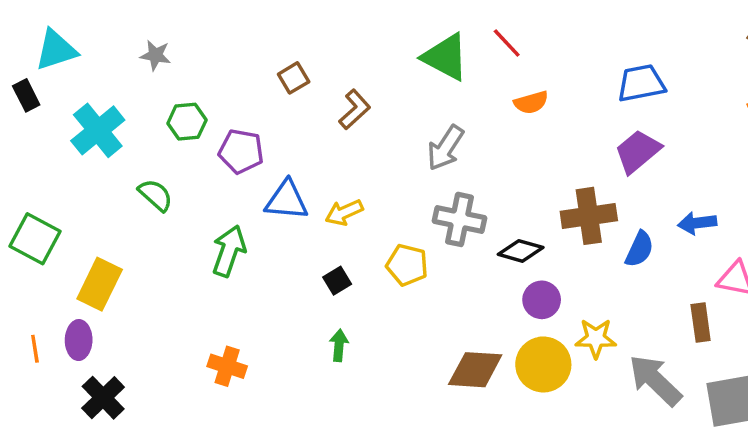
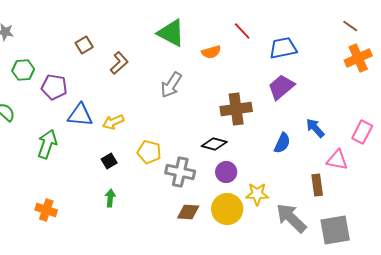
red line: (507, 43) -> (242, 31), moved
orange semicircle: (531, 102) -> (211, 52), moved
brown cross: (589, 216) -> (236, 109), moved
gray cross: (459, 219) -> (180, 172), moved
blue arrow: (697, 223) -> (315, 128), turned 55
brown diamond: (475, 370) -> (188, 212), size x0.7

